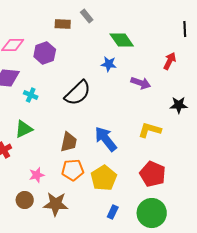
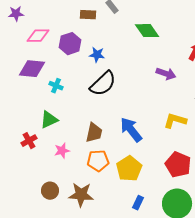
blue star: (109, 64) -> (97, 55), moved
pink star: (37, 175) -> (62, 151), moved

